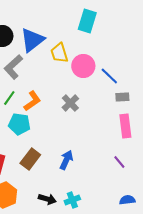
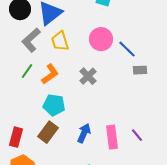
yellow trapezoid: (59, 53) -> (60, 41), moved
cyan pentagon: (19, 124) -> (54, 105), moved
pink rectangle: (125, 126) -> (112, 137), moved

